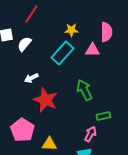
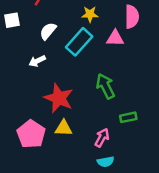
white semicircle: (24, 44) -> (48, 31), moved
white arrow: (31, 78) -> (37, 61), moved
pink arrow: (90, 134) -> (102, 138), moved
yellow triangle: (49, 144) -> (64, 128), moved

